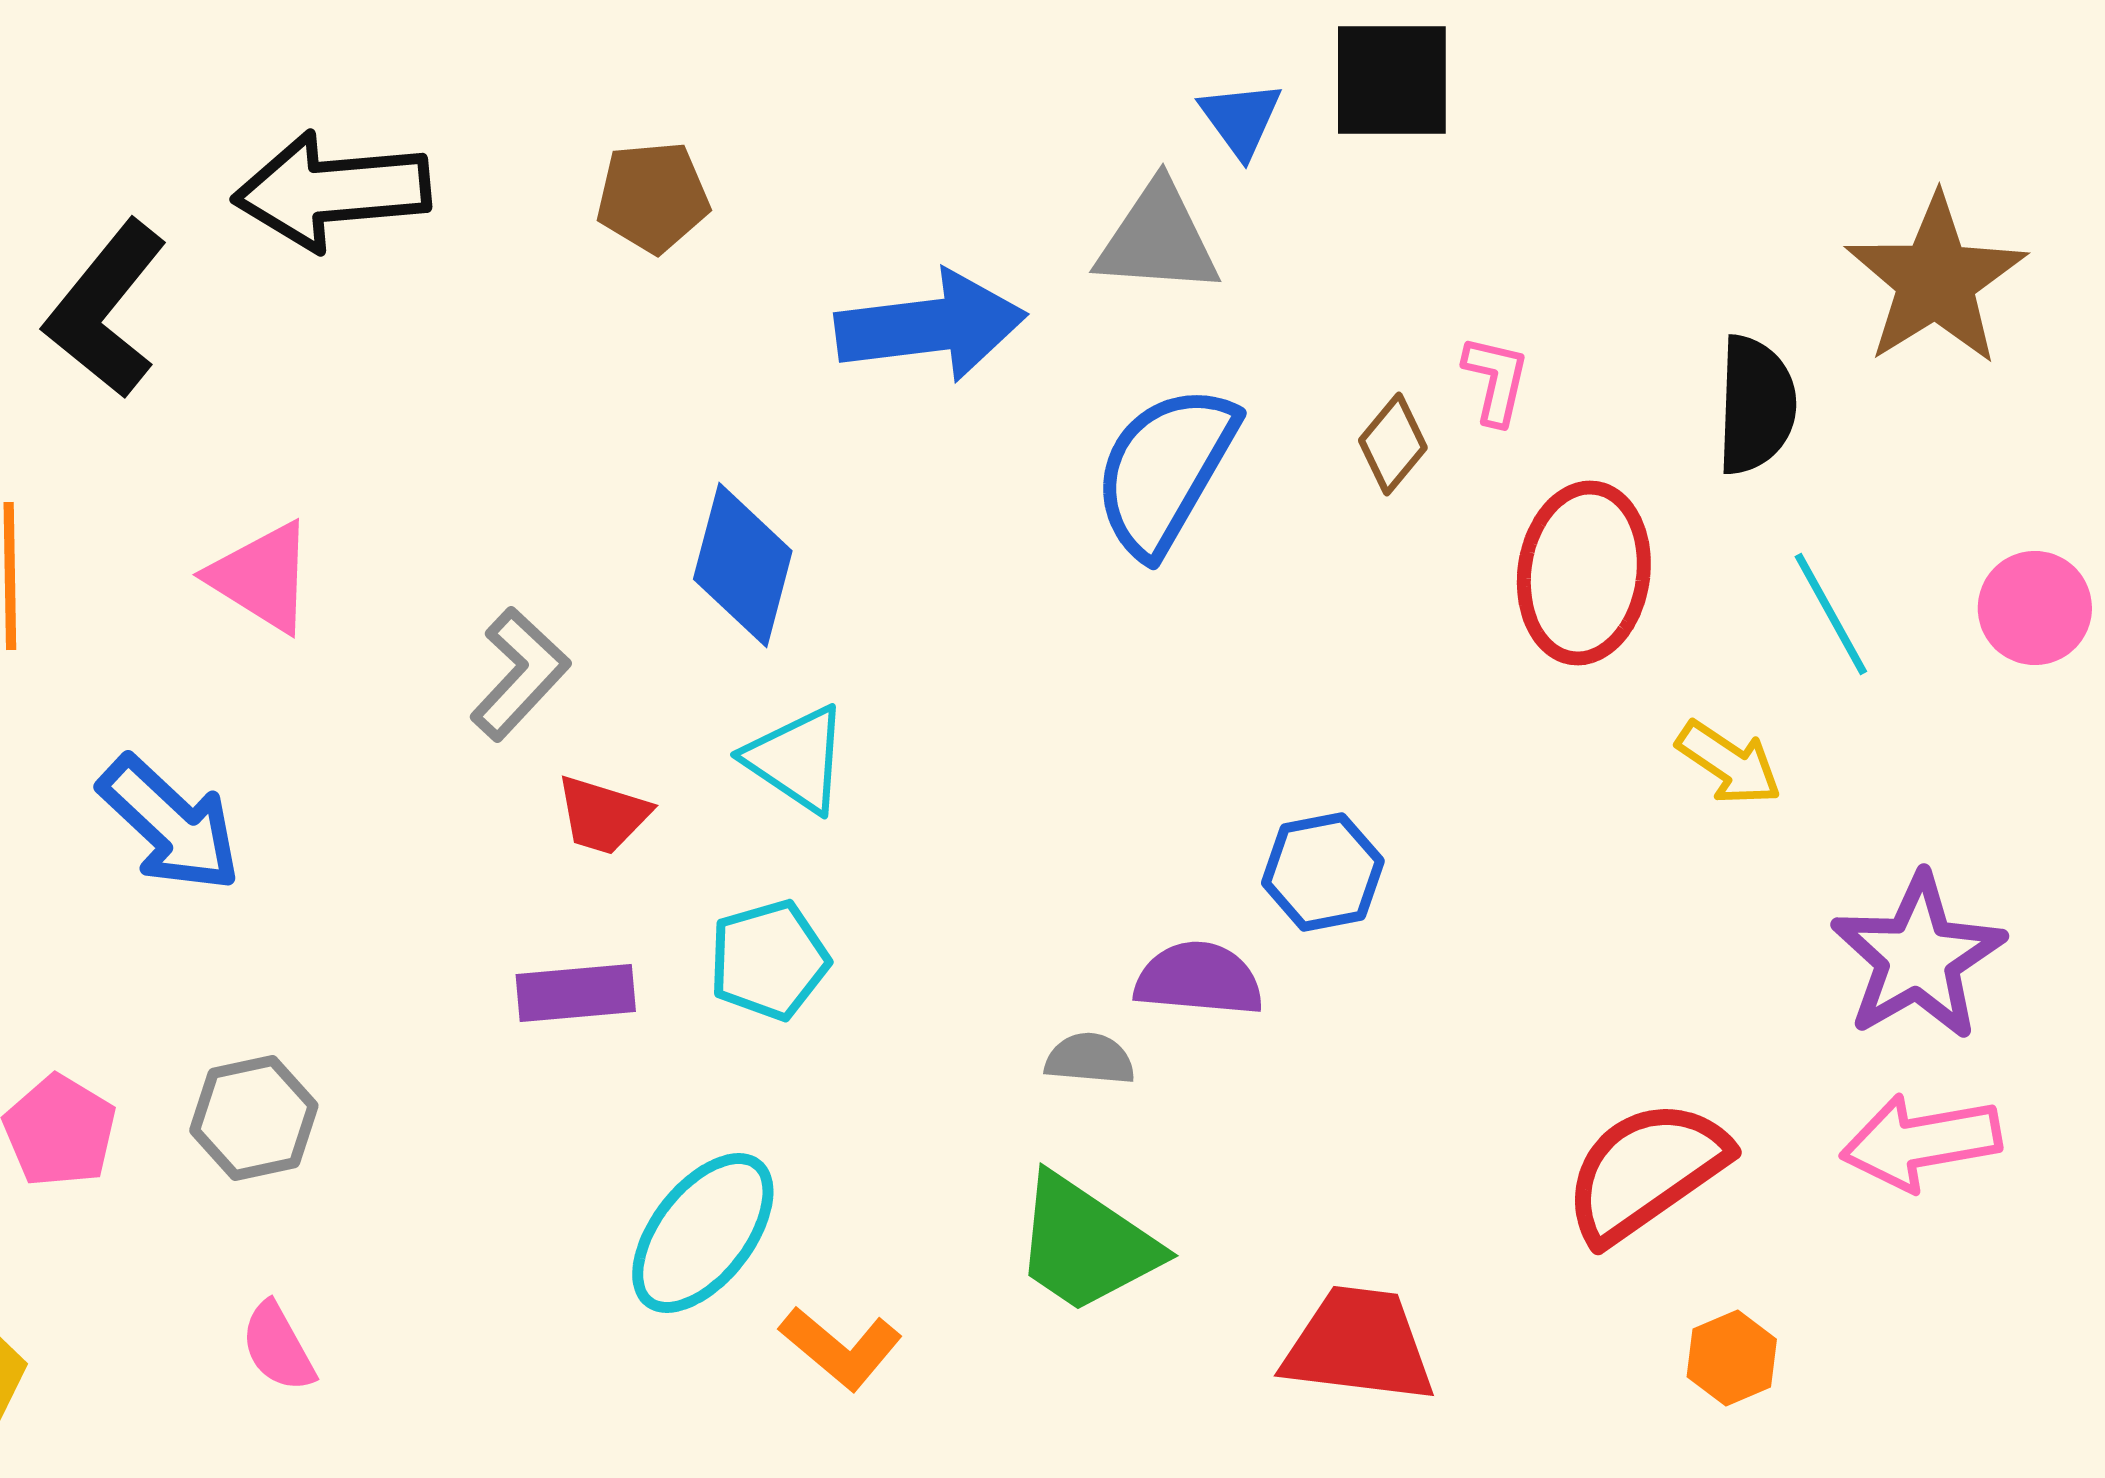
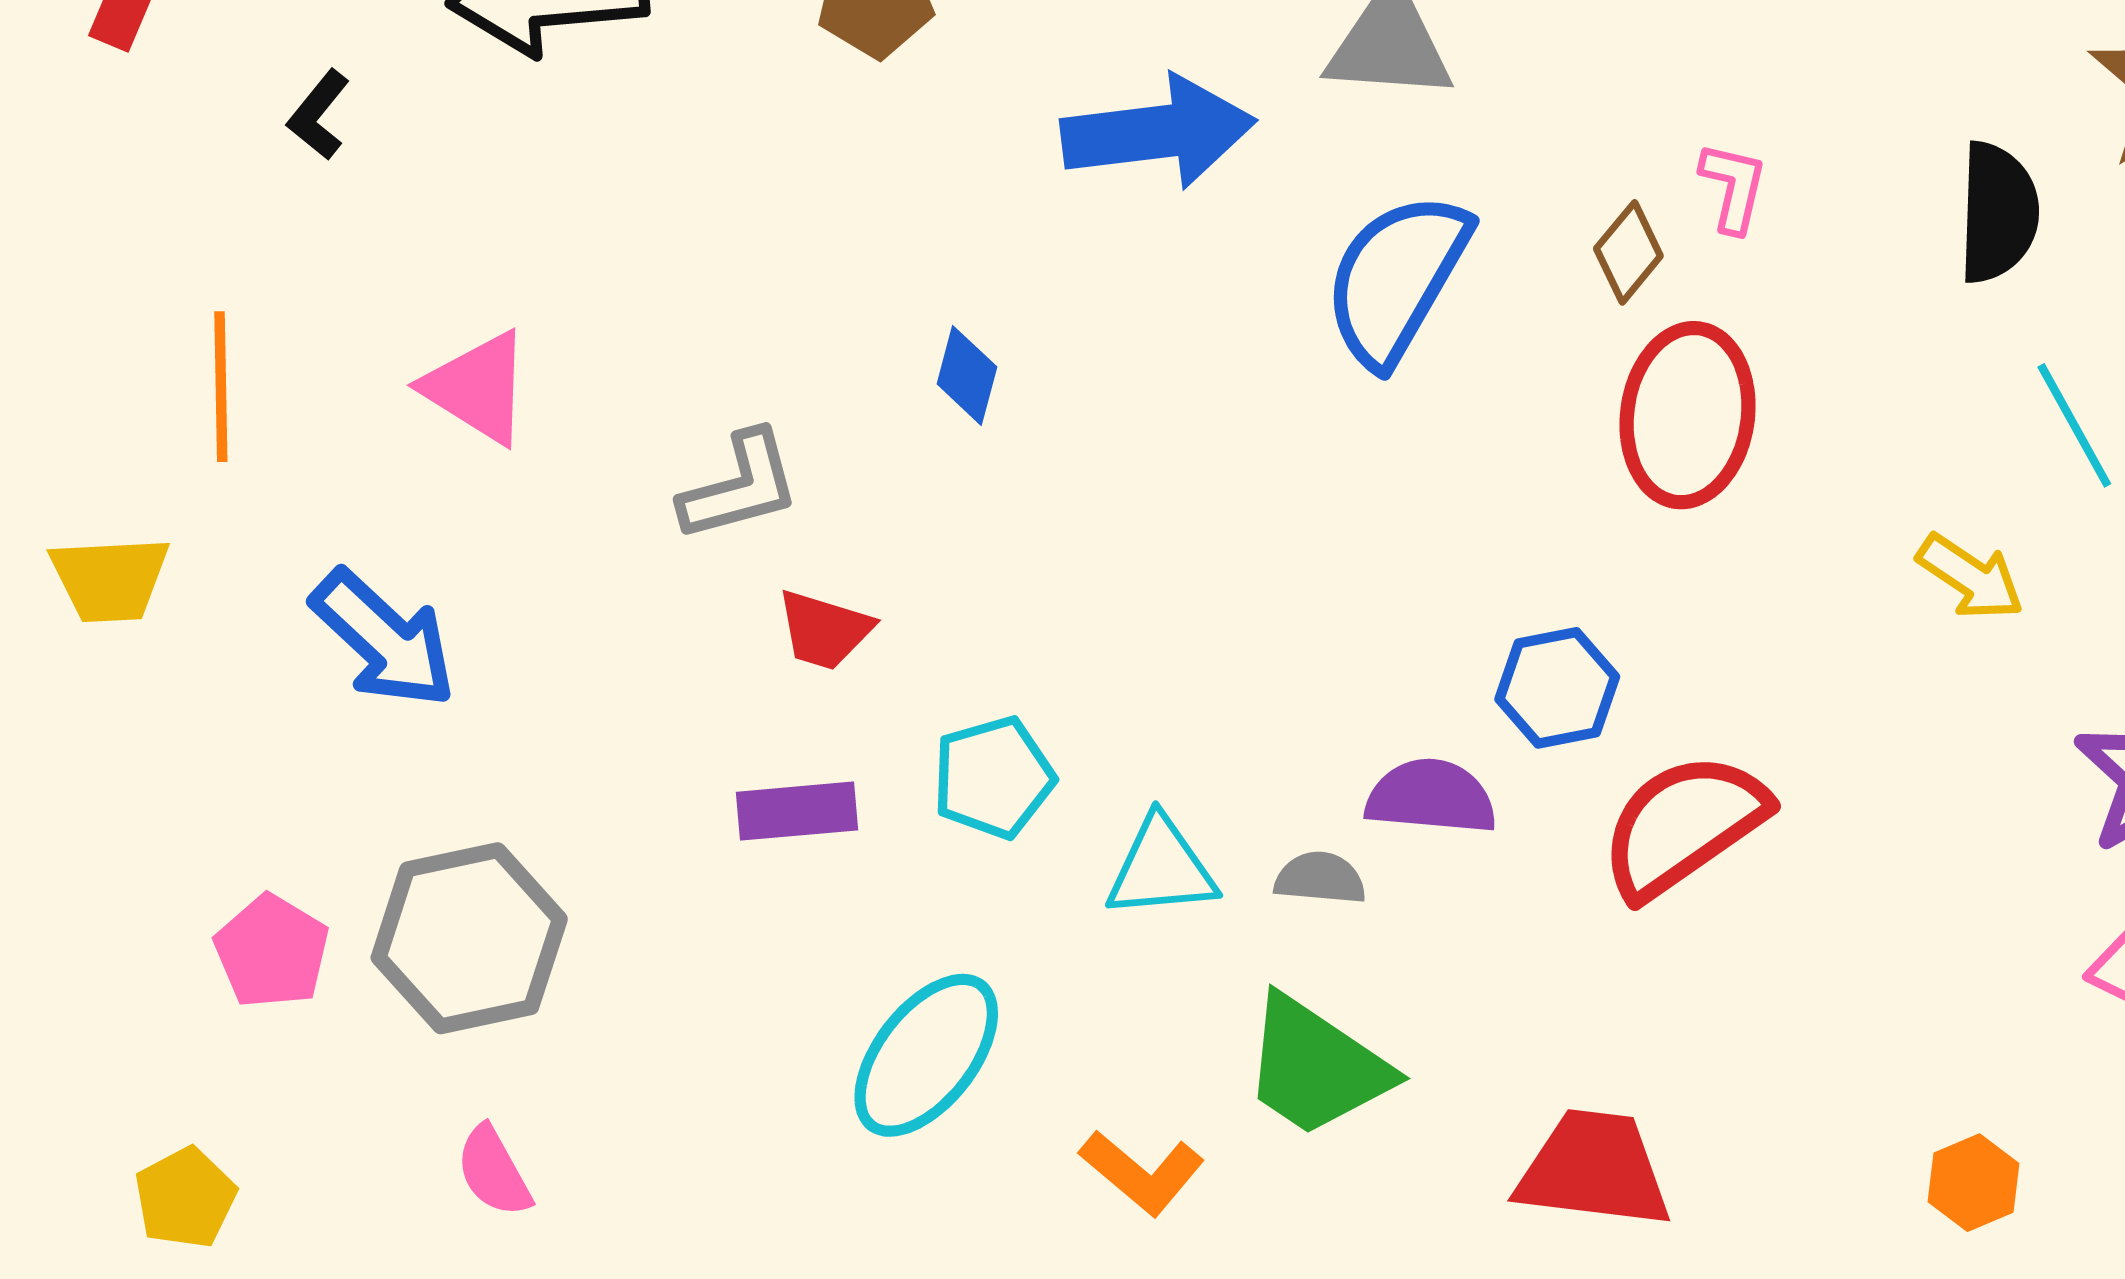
black L-shape: (106, 309) -> (319, 115), size x0.5
blue diamond: (743, 565) -> (967, 375), size x0.6
red ellipse: (1584, 573) -> (1688, 415), moved
gray L-shape: (520, 674) -> (740, 486), turned 32
cyan triangle: (797, 759) -> (1161, 868), moved, turned -39
gray hexagon: (254, 1118) -> (469, 938), size x1.5
red semicircle: (1646, 1171) -> (1683, 825), moved
orange L-shape: (841, 1348) -> (1142, 1172), moved

